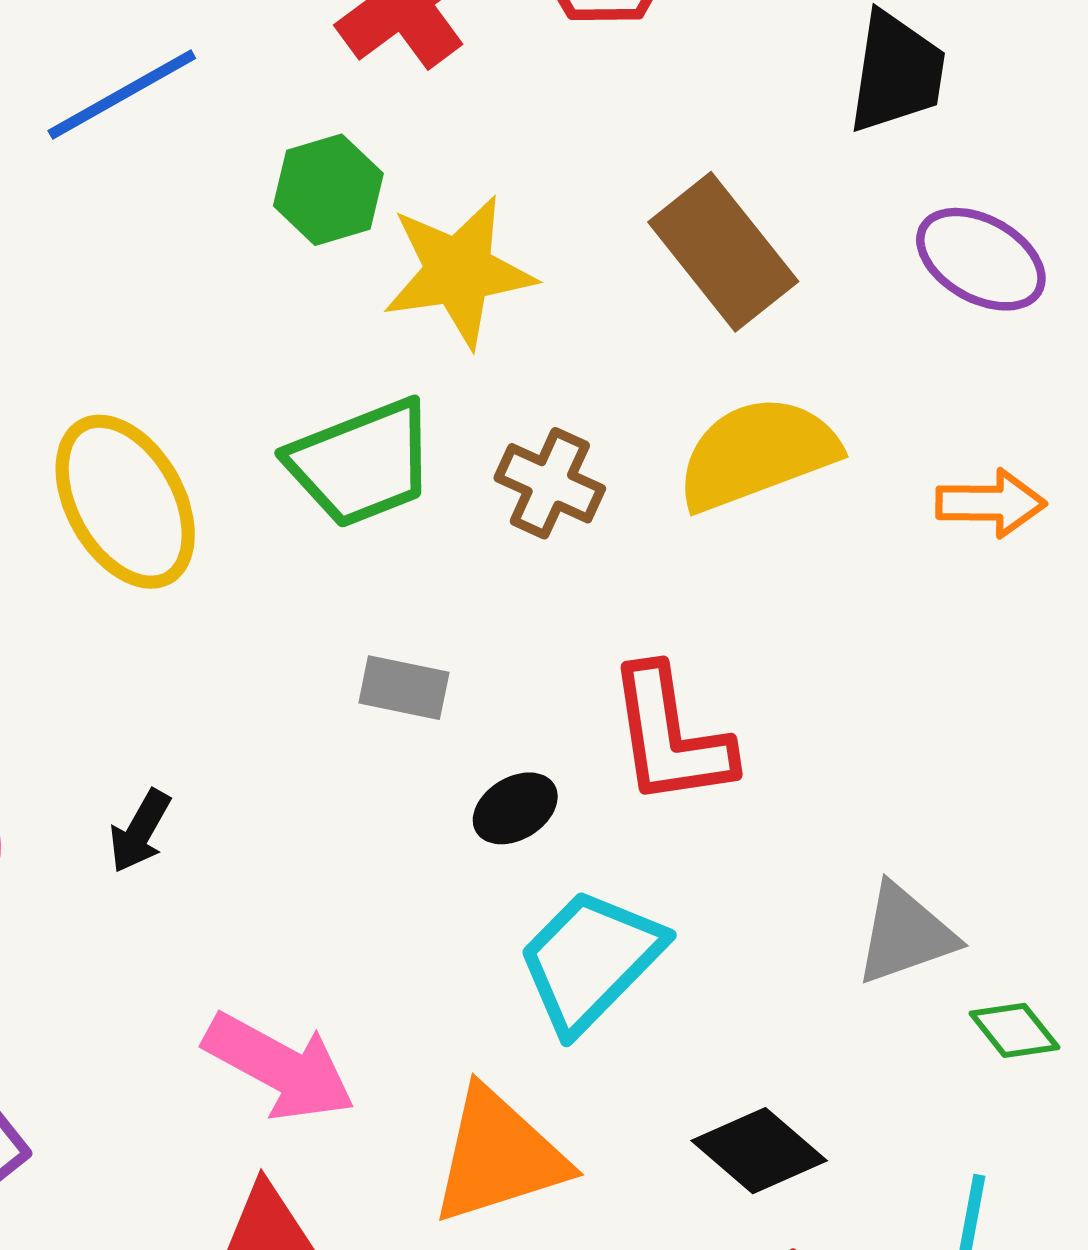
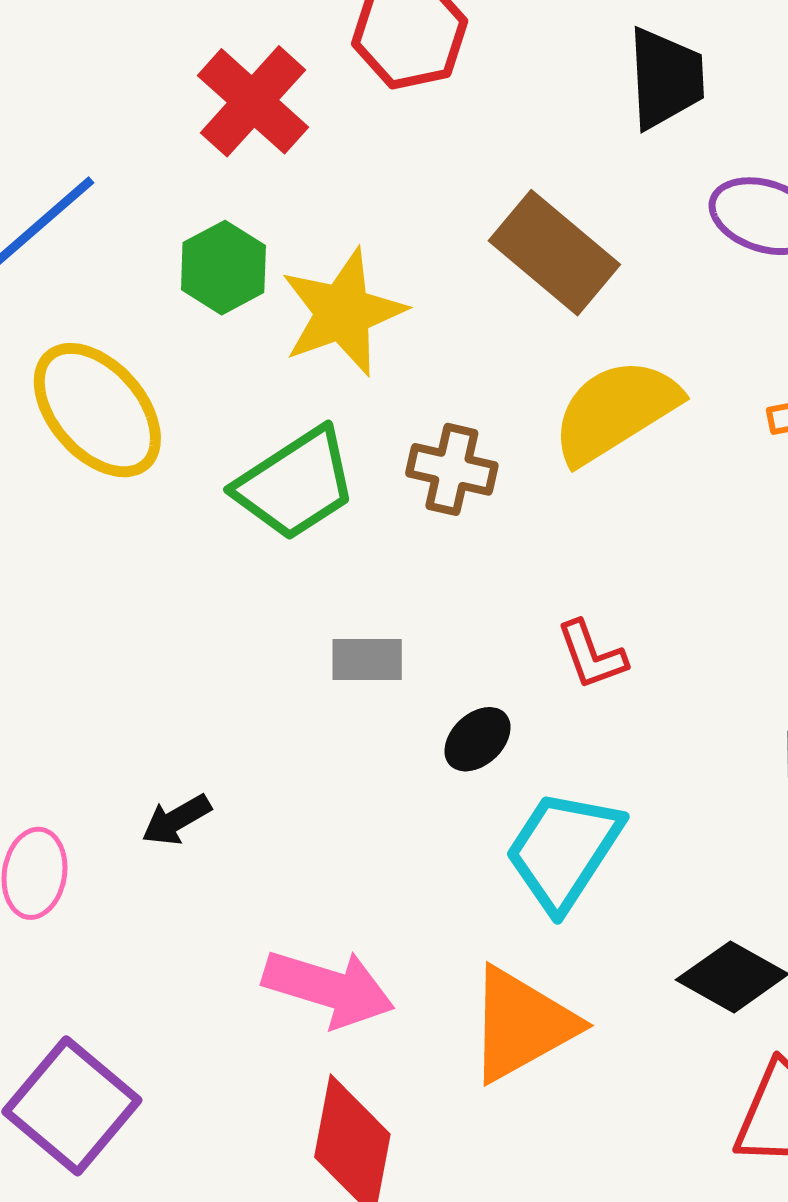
yellow ellipse: (125, 502) -> (97, 410), moved
red L-shape: (670, 736) -> (592, 655), size x0.6
black arrow: (140, 831) -> (176, 820), turned 42

